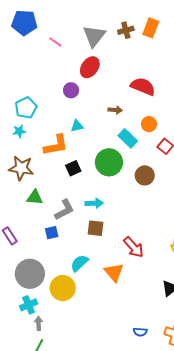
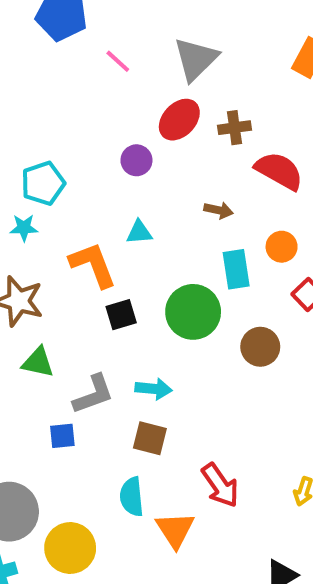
brown cross: (126, 30) -> (235, 128), moved
cyan rectangle: (128, 138) -> (236, 269), turned 30
orange L-shape: (56, 145) -> (93, 265), turned -108
cyan semicircle: (79, 263) -> (132, 497), moved, turned -60

